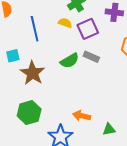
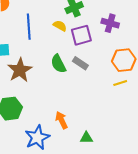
green semicircle: (70, 61) -> (58, 64), turned 84
orange arrow: (82, 116) -> (62, 120), turned 42

